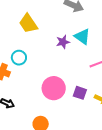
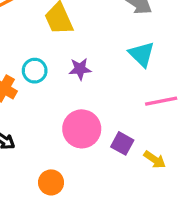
purple star: (63, 42) -> (80, 69), moved

